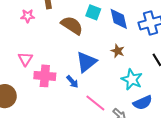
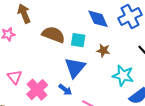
cyan square: (93, 12) -> (78, 40), moved
pink cross: (45, 76) -> (37, 90), turned -35

